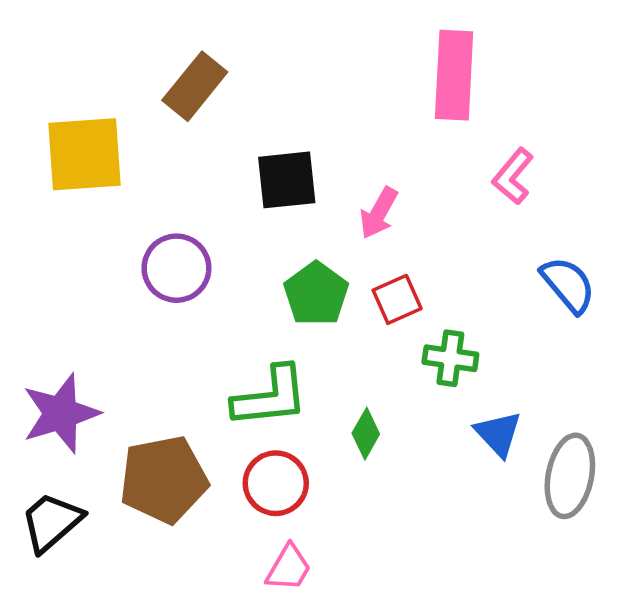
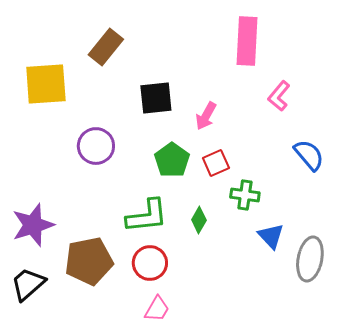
green diamond: (366, 434) -> (199, 220), moved

